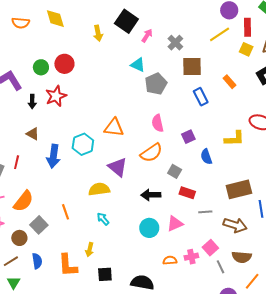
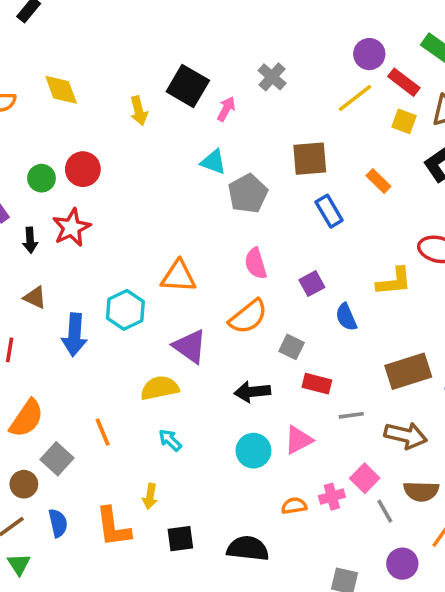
red rectangle: (247, 27) -> (404, 82), turned -48
gray cross: (175, 43) -> (272, 77), moved

